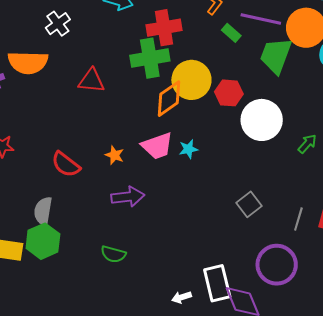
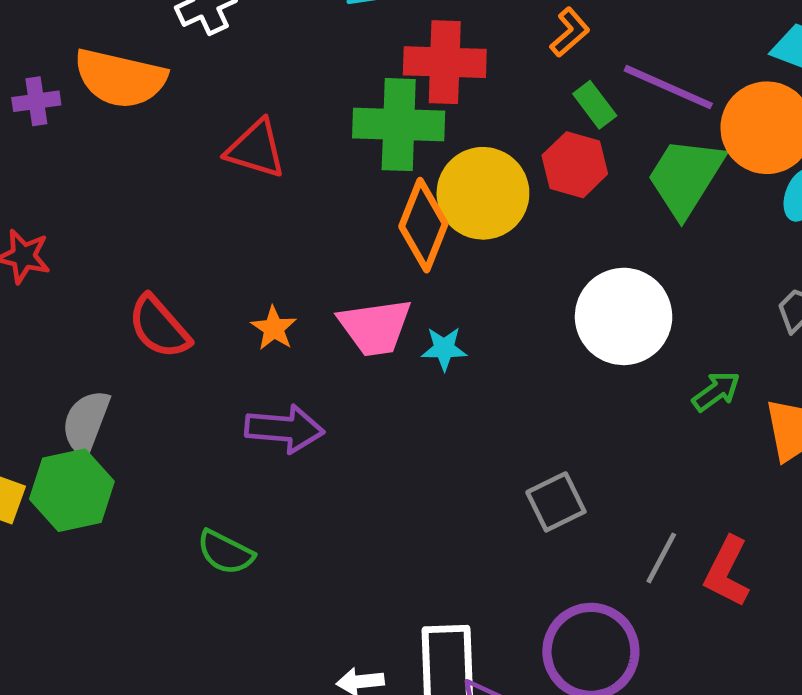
red hexagon: (229, 93) -> (575, 165), moved
orange diamond: (169, 99) -> (423, 225), turned -45

